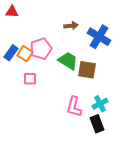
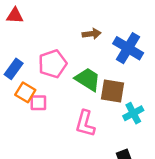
orange square: (25, 54) -> (25, 92), moved
cyan cross: (100, 104) -> (133, 113), moved
pink L-shape: (74, 107) -> (85, 124), moved

